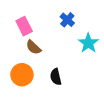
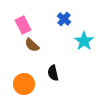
orange circle: (22, 75) -> (24, 84), moved

